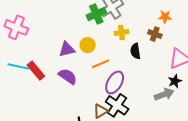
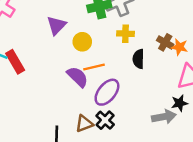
orange star: (165, 17) -> (179, 47), moved
purple triangle: (67, 49) -> (57, 25), moved, turned -42
purple semicircle: (68, 76) -> (77, 77), moved
black cross: (117, 105) -> (105, 120), size x0.7

